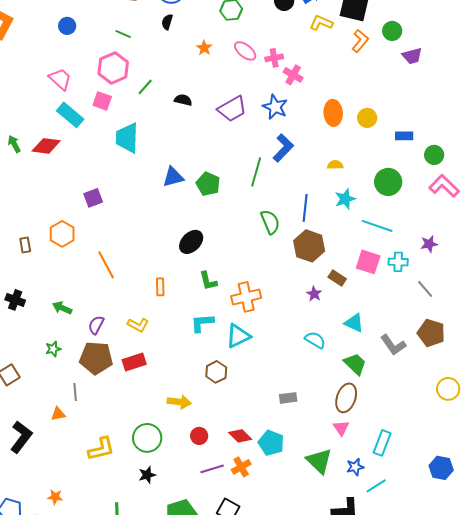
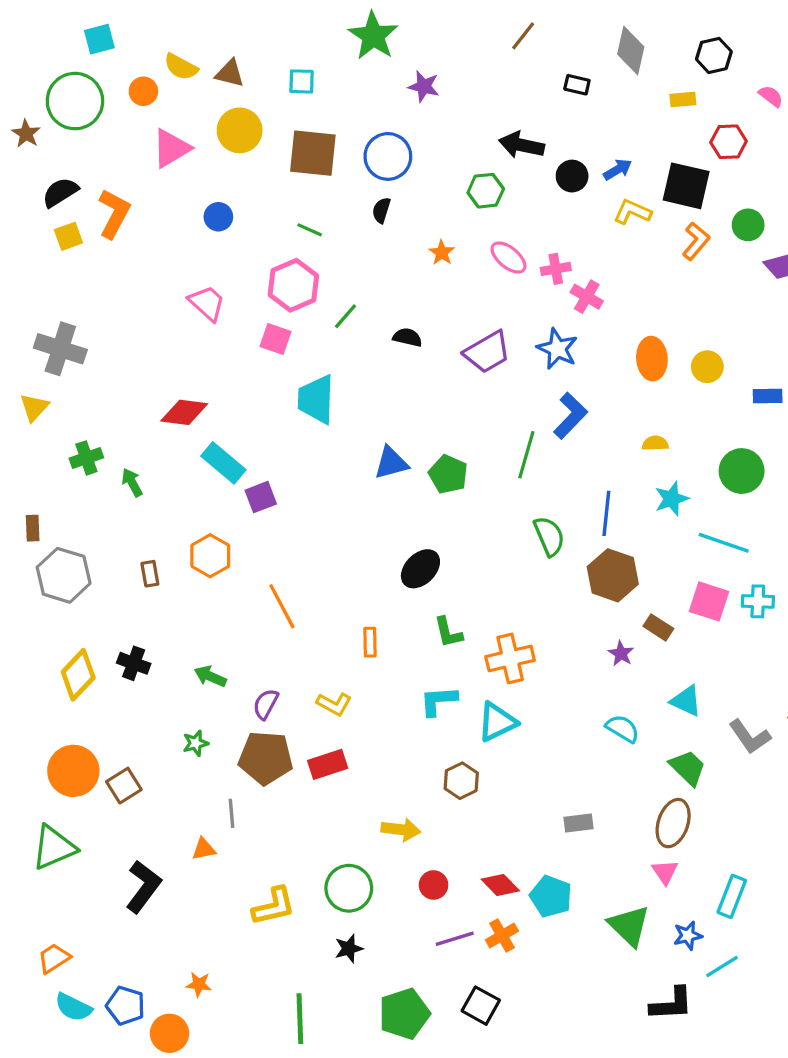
cyan rectangle: (70, 115) -> (223, 463), moved
green arrow: (14, 144) -> (132, 482), moved

